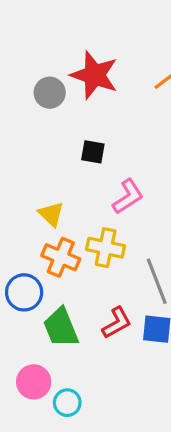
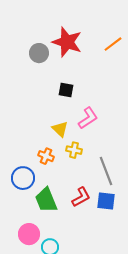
yellow triangle: (51, 214) -> (60, 129), moved
yellow cross: (106, 248) -> (74, 150), size x0.7
orange cross: (61, 257) -> (46, 156), size x0.7

